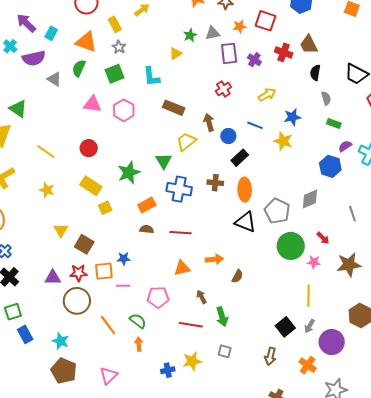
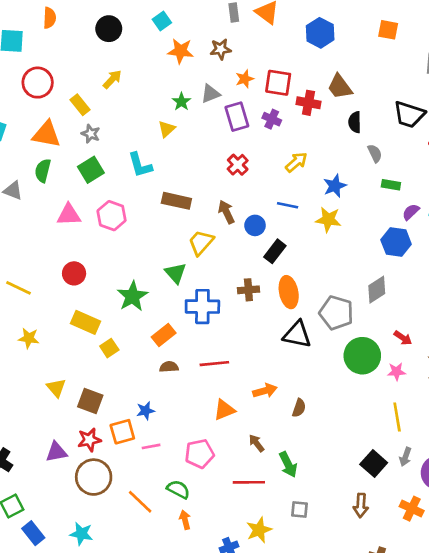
red square: (266, 21) -> (278, 83), moved

